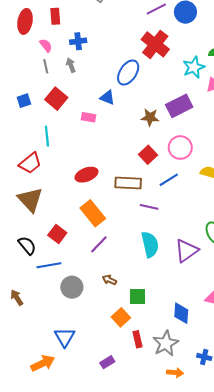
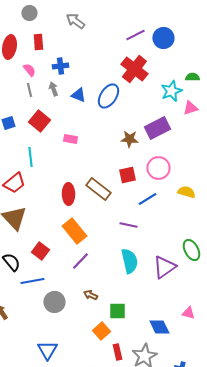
blue triangle: (107, 98) -> (78, 95), moved
red square: (148, 155) -> (127, 175), turned 30
red ellipse: (86, 175) -> (68, 194), turned -70
brown rectangle: (128, 183) -> (98, 189), moved, turned 35
blue diamond: (181, 313) -> (159, 327), turned -30

